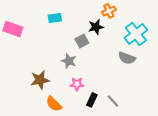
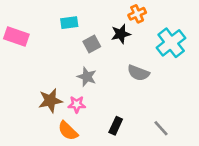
gray square: (82, 41) -> (92, 44), moved
gray semicircle: (127, 58) -> (138, 73), moved
pink star: (77, 84) -> (77, 104), moved
gray line: (113, 101) -> (161, 128), moved

